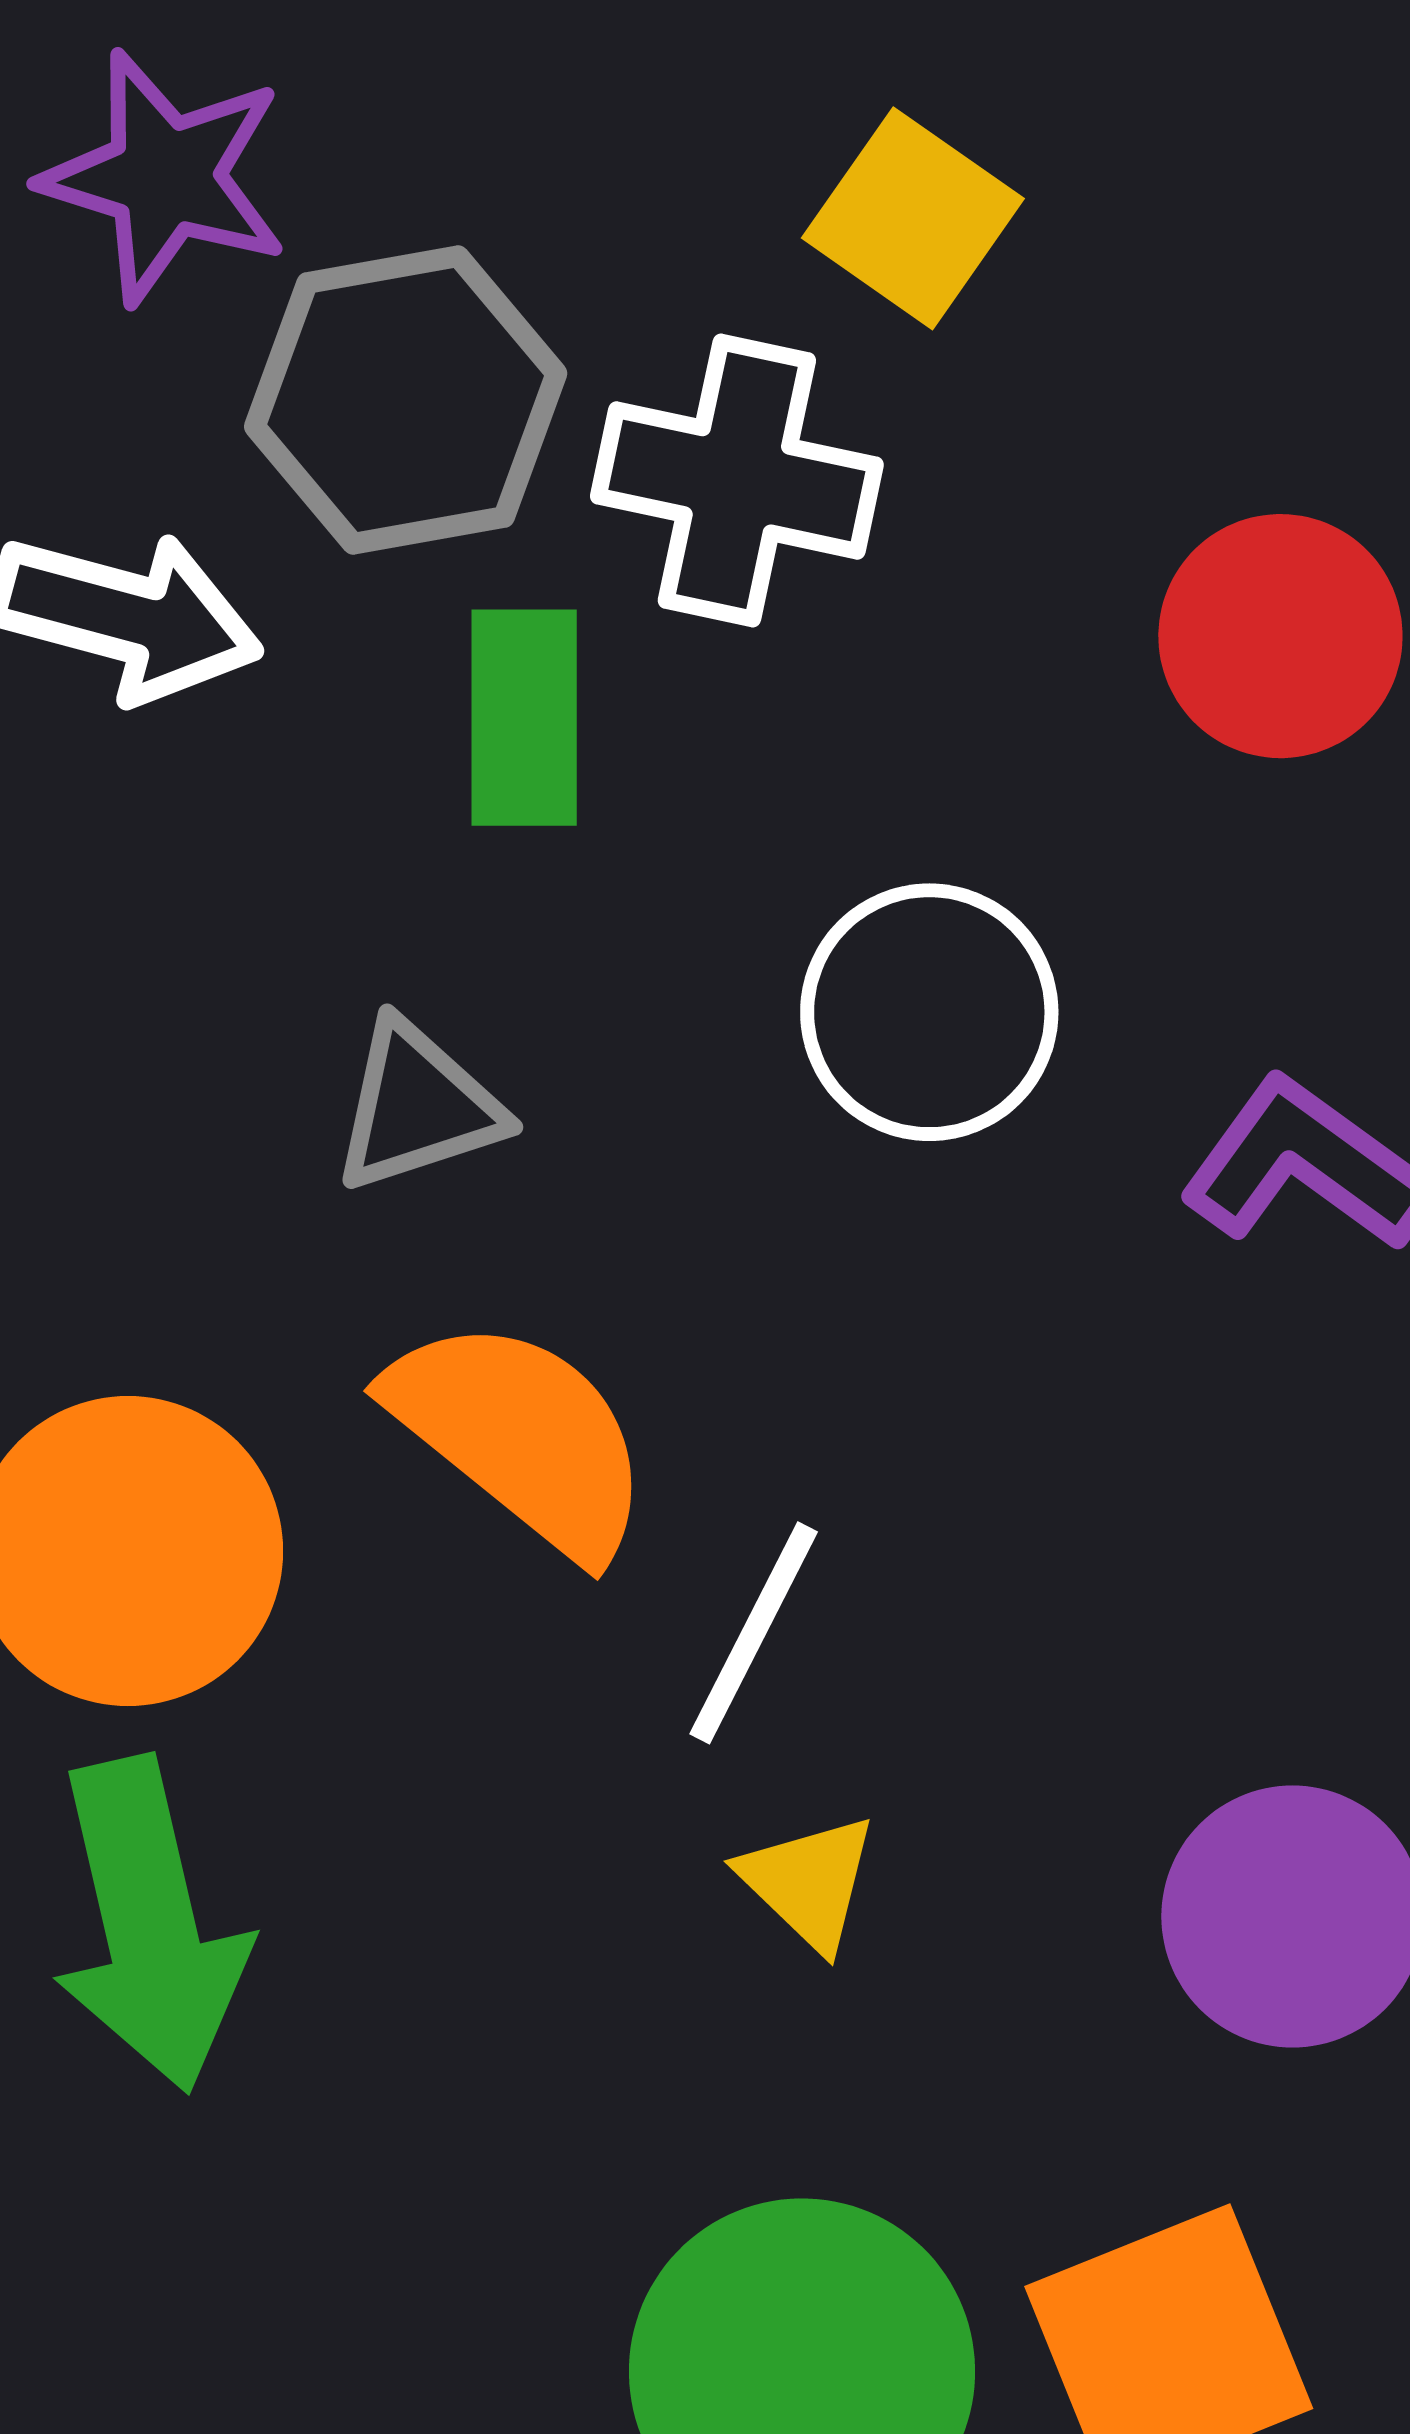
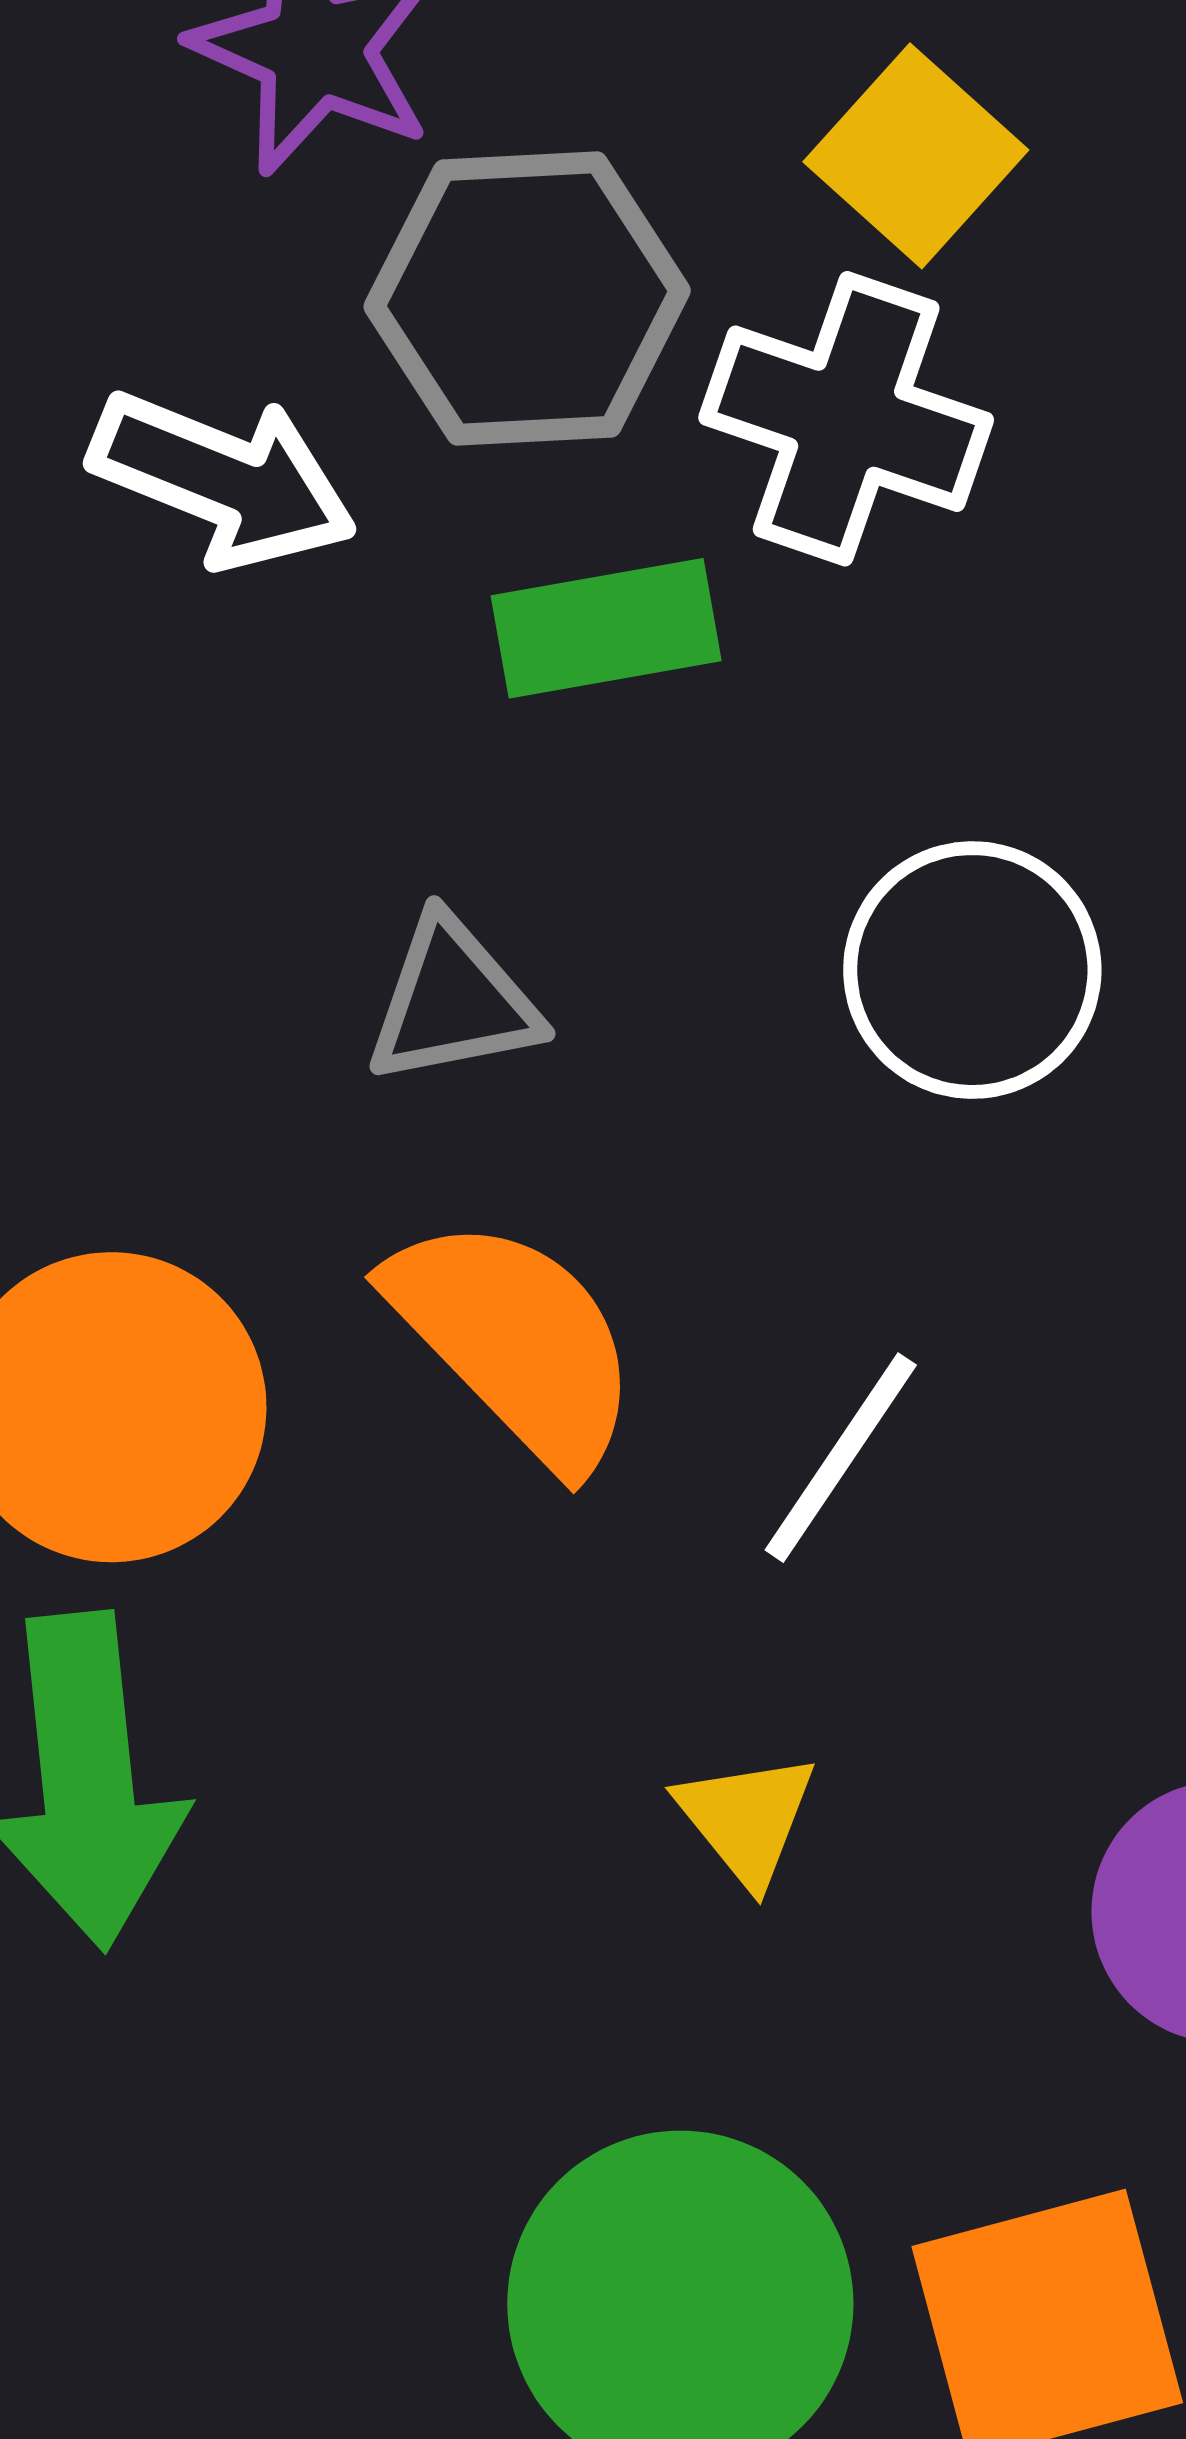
yellow square: (913, 218) -> (916, 156), moved
green rectangle: (524, 718) -> (606, 628), turned 73
white line: (754, 1633) -> (841, 1458), moved

